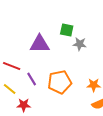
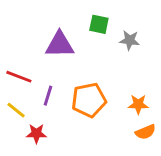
gray star: (80, 44) -> (130, 40), moved
purple line: (32, 79) -> (48, 96), turned 48

